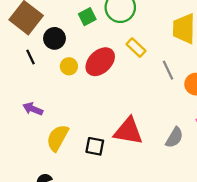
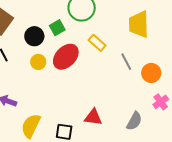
green square: (87, 17) -> (57, 28), moved
black circle: (54, 38) -> (34, 36), moved
red triangle: (128, 131) -> (93, 117), size x0.7

